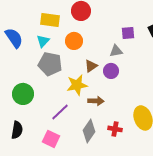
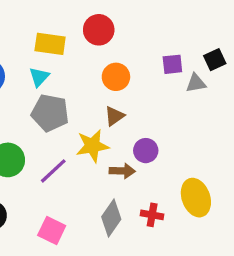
orange circle: (74, 41) -> (116, 77), moved
gray triangle: (116, 51) -> (196, 83), moved
purple circle: (111, 71) -> (146, 151), moved
purple line: (60, 112) -> (53, 171), moved

